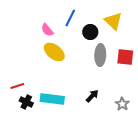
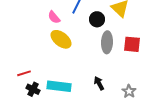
black arrow: (92, 96) -> (99, 83), turned -72

